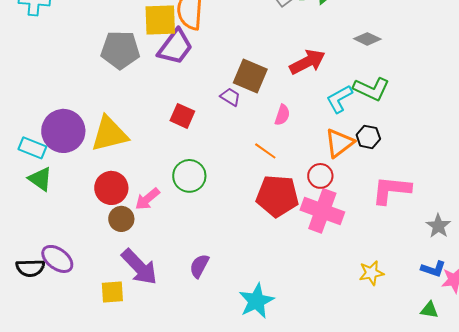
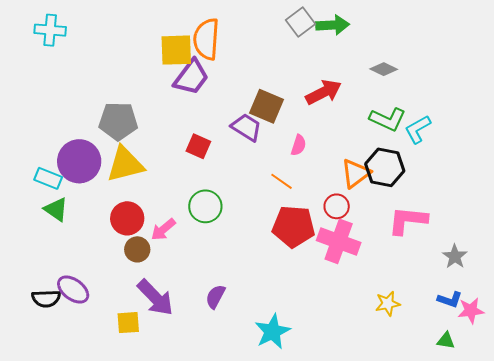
gray pentagon: (120, 50) -> (118, 121), moved
purple trapezoid: (230, 97) -> (246, 127), size x1.5
cyan L-shape: (339, 99) -> (418, 129), moved
black hexagon: (368, 137) -> (385, 167), size x1.6

